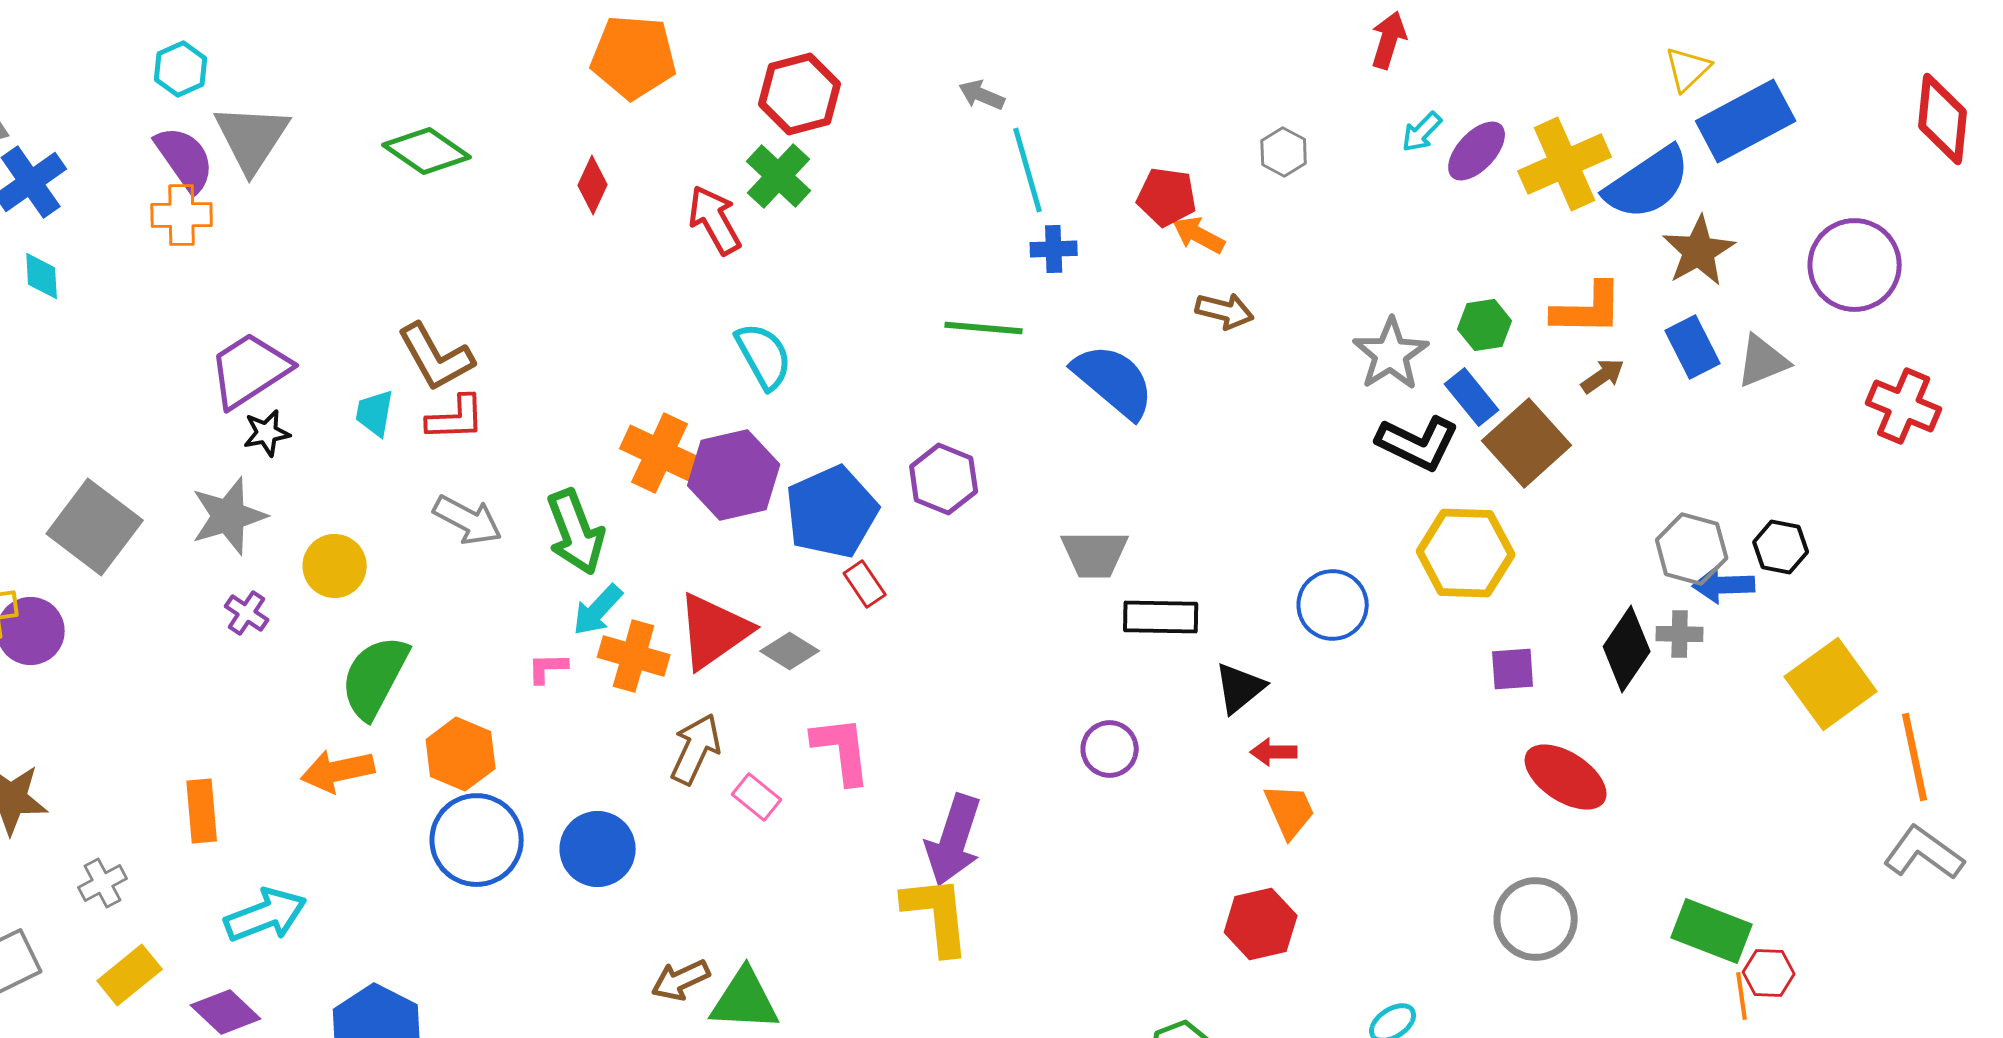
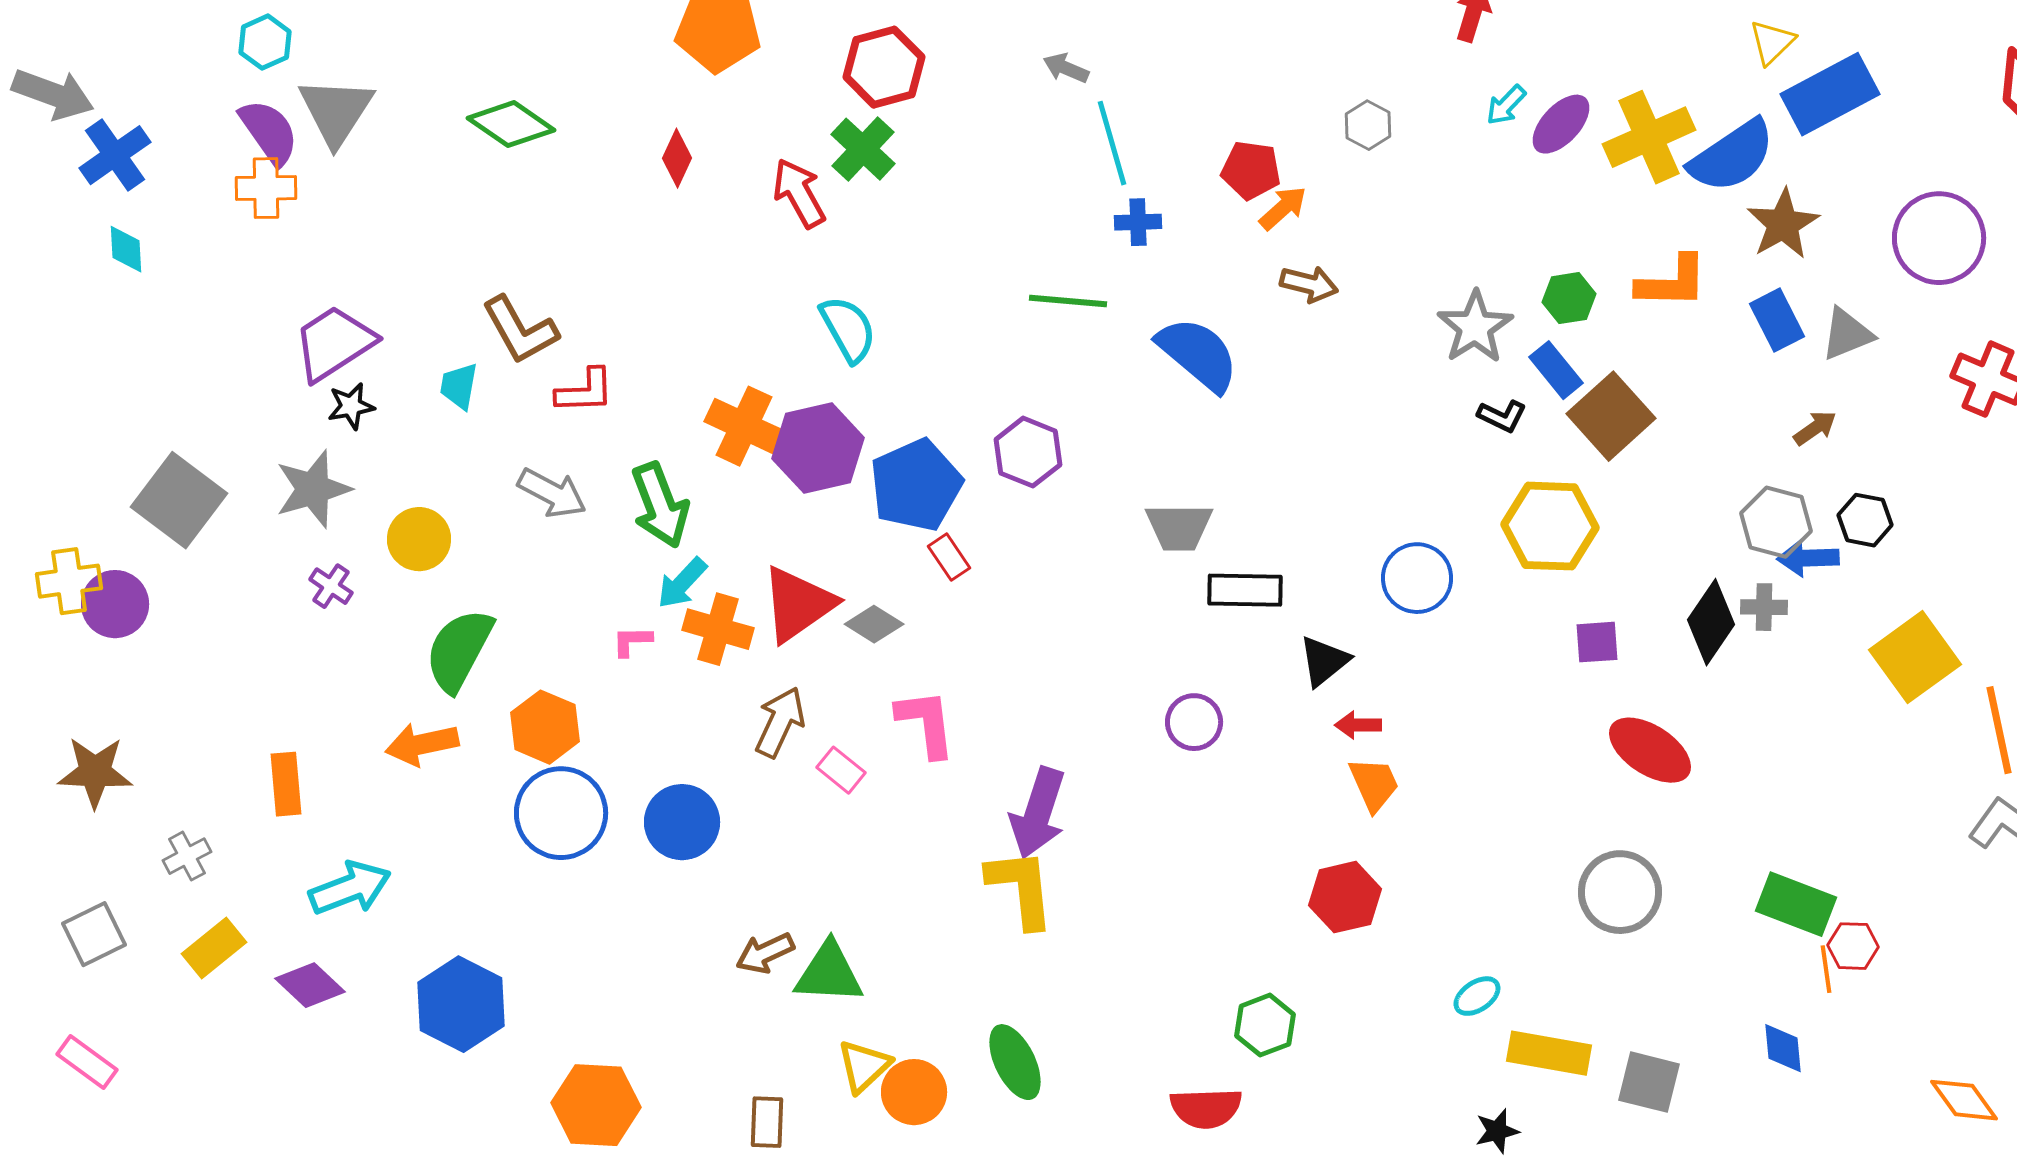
orange arrow: (1199, 235) -> (1283, 208), turned 110
brown arrow: (1603, 376) -> (1815, 428), moved
red L-shape: (456, 418) -> (585, 391), moved
black L-shape: (1418, 443) -> (1502, 416), size x0.6

